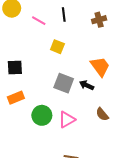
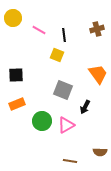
black line: (64, 14) -> (64, 35), moved
black arrow: (87, 85) -> (85, 107), moved, turned -88
brown semicircle: (102, 114) -> (100, 152), moved, turned -48

